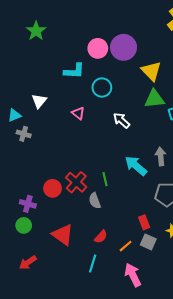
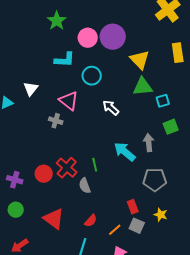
green star: (36, 31) -> (57, 21), moved
pink triangle: (78, 113) -> (69, 101), size x1.5
gray cross: (24, 134) -> (56, 121), moved
purple cross: (28, 204) -> (15, 180), moved

